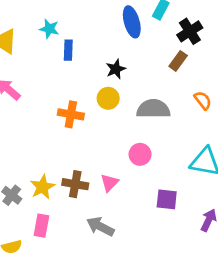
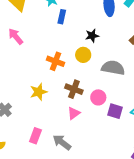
brown cross: (75, 184) -> (74, 89), moved
yellow star: (43, 187) -> (39, 92), moved
purple square: (167, 199) -> (115, 111), moved
pink rectangle: (41, 226) -> (35, 136), moved

